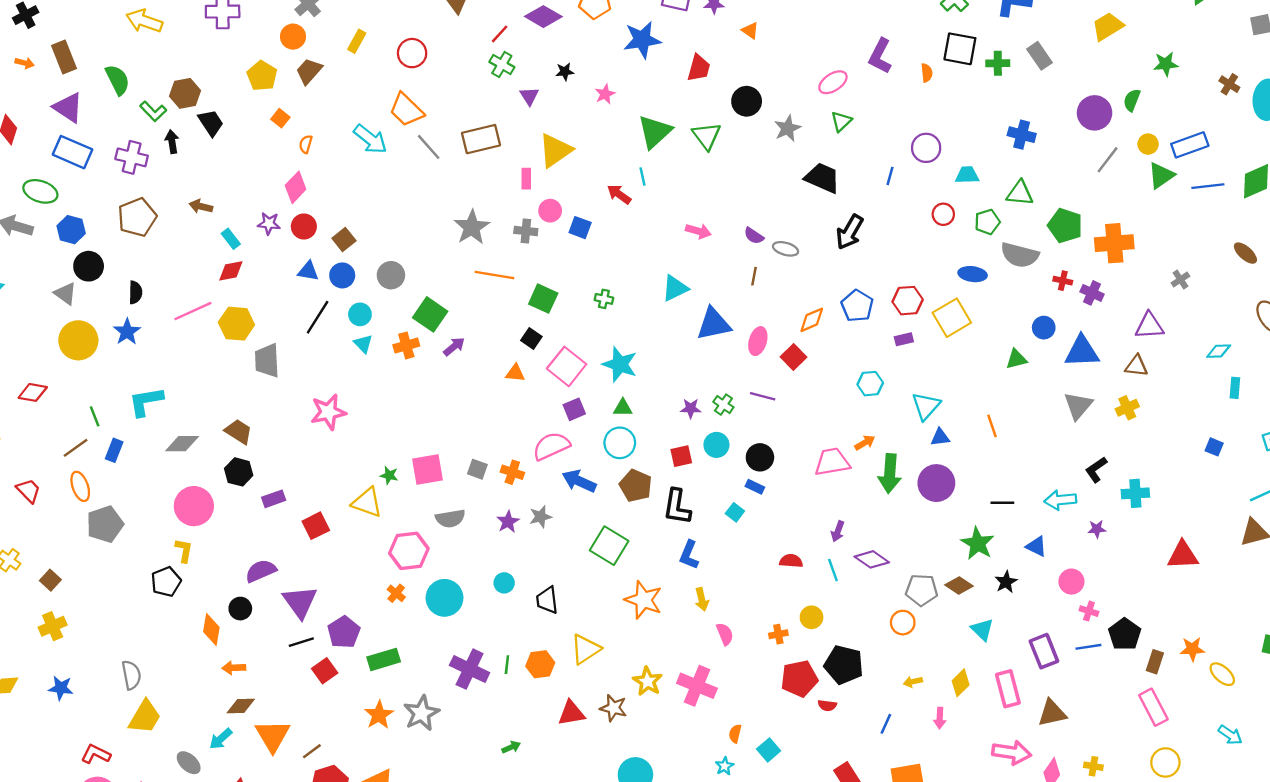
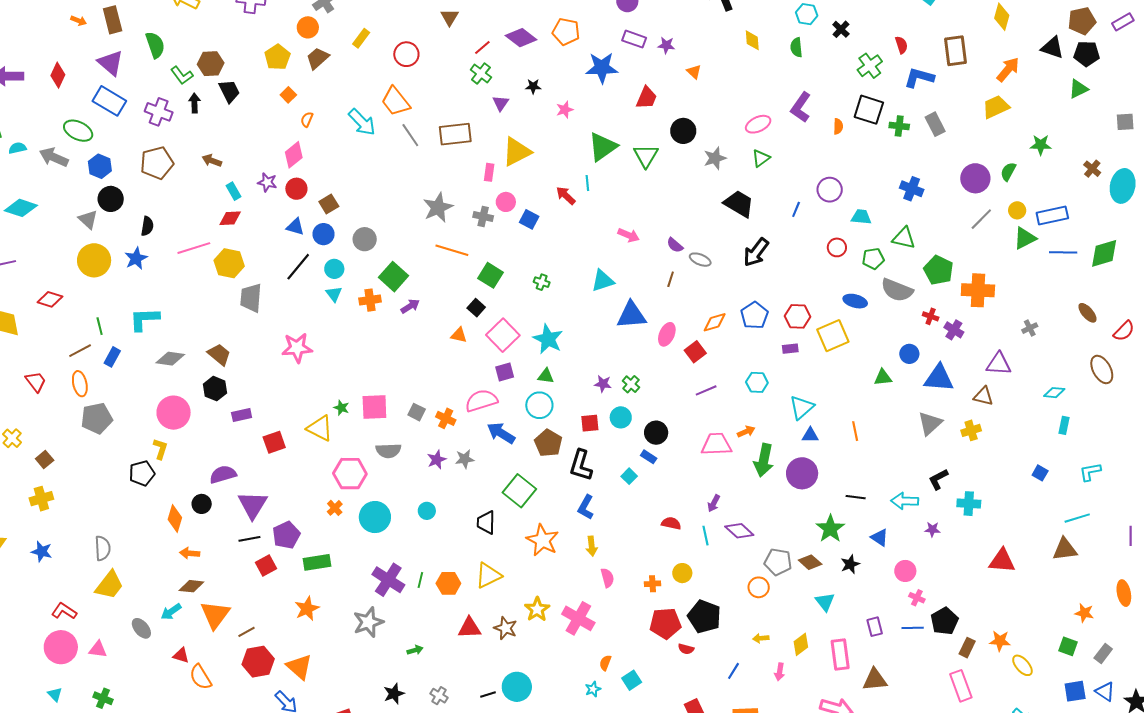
purple line: (763, 396) -> (706, 390), moved, turned -45
black trapezoid: (547, 600) -> (486, 522), moved
purple rectangle: (1044, 651) -> (875, 627), size x0.7
gray star: (421, 713) -> (368, 622), moved

